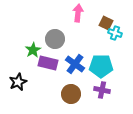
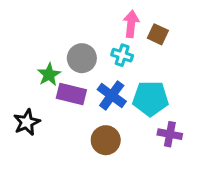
pink arrow: (78, 13) -> (131, 24), moved
cyan cross: (115, 33) -> (122, 55), moved
purple cross: (102, 90) -> (170, 134), moved

